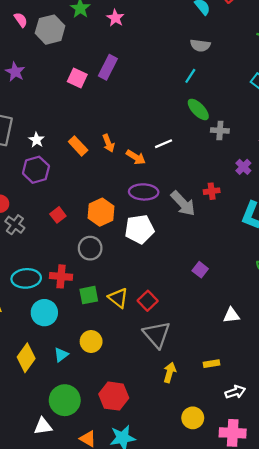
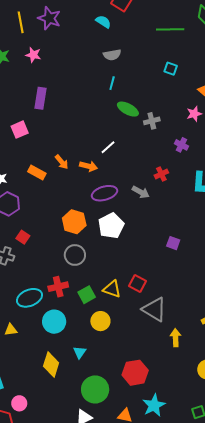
pink square: (77, 78) -> (20, 130), moved, turned -30
gray arrow: (183, 203) -> (141, 192), size x0.7
red square: (58, 215) -> (23, 237), moved
yellow circle: (91, 341) -> (100, 321), moved

